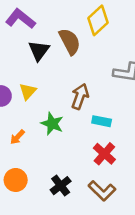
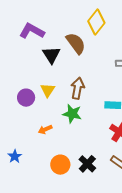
brown arrow: (80, 96) -> (78, 88), moved
orange arrow: (17, 137) -> (45, 129), turned 32
orange circle: (16, 180) -> (60, 165), moved

